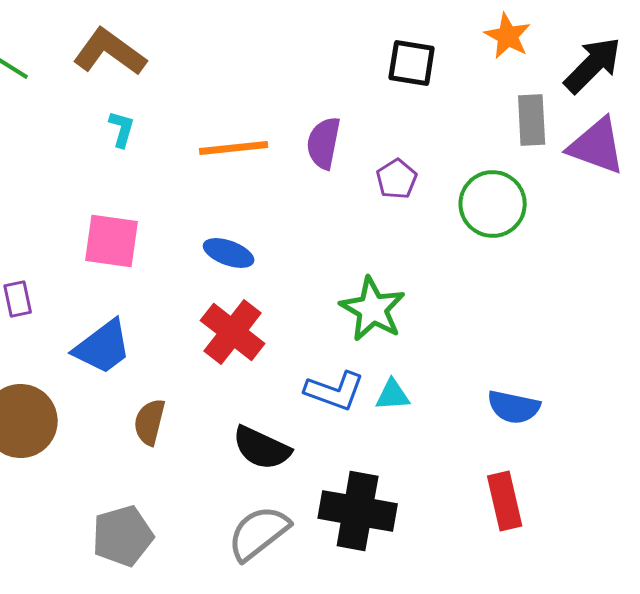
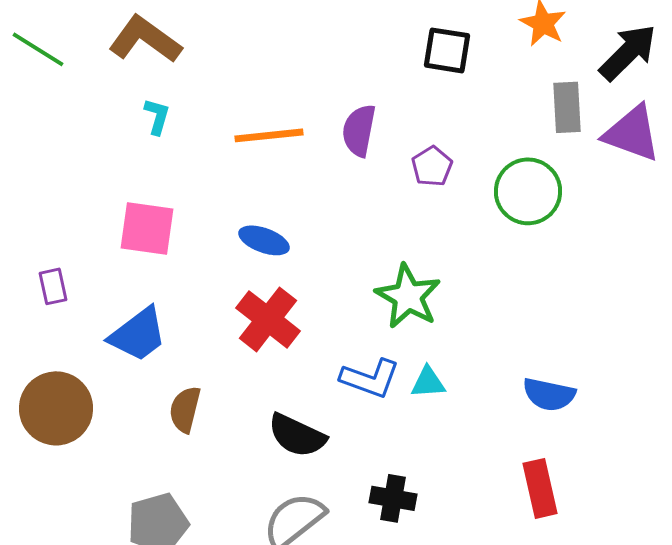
black cross: (358, 511) -> (393, 498), size x0.6

